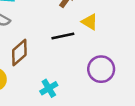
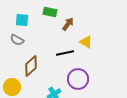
purple circle: (101, 69) -> (78, 79), moved

